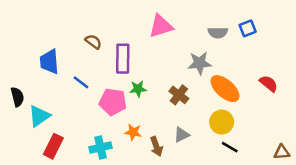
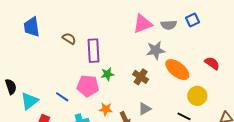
pink triangle: (161, 26) -> (143, 24), moved
blue trapezoid: (49, 62) -> (32, 27), moved
blue line: (81, 82) -> (62, 97), moved
yellow circle: (222, 122) -> (197, 96), moved

